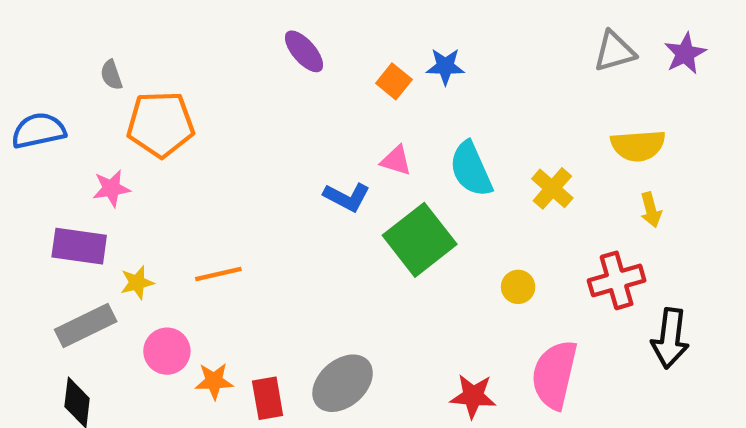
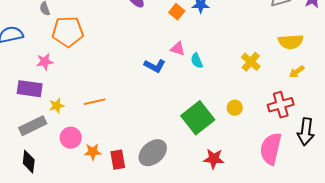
cyan semicircle: (471, 169) -> (197, 61), moved, size x0.6
yellow arrow: (651, 210) -> (297, 72), turned 70
green square: (420, 240) -> (198, 118), moved
pink semicircle: (554, 375) -> (271, 149), moved

